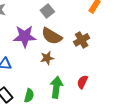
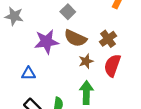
brown star: (47, 58) -> (86, 61), moved
red semicircle: (82, 82) -> (112, 66), moved, size x1.5

